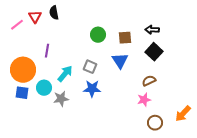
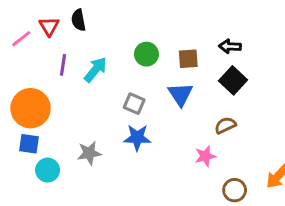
purple line: (47, 51) -> (63, 65), moved
cyan arrow: (65, 74) -> (95, 70), moved
cyan circle: (44, 88) -> (48, 170), moved
pink star: (144, 100) -> (205, 156), moved

